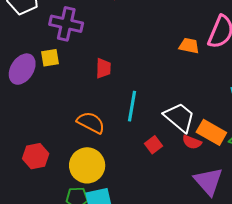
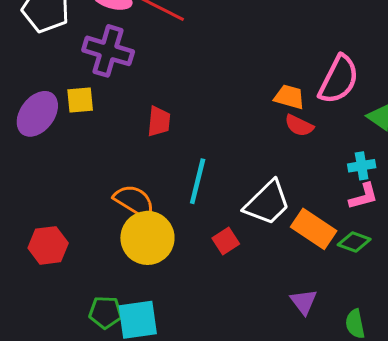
white trapezoid: (179, 117) -> (267, 203), turned 92
red semicircle: (192, 142) -> (299, 126), moved
yellow circle: (87, 165) -> (147, 238), moved
purple triangle: (208, 181) -> (304, 302), size x0.6

